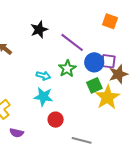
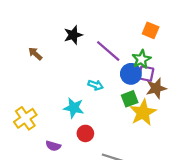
green star: (67, 68) -> (141, 59), moved
cyan arrow: (43, 76) -> (96, 85), moved
purple semicircle: (17, 133) -> (53, 146), moved

